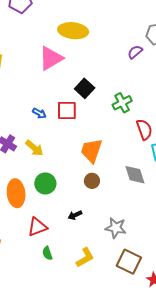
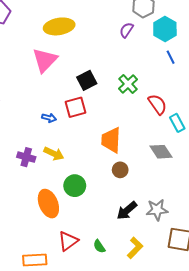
black square: (85, 88) -> (87, 80), turned 36
black arrow: (75, 215) -> (127, 211), moved, size x1.5
red triangle: (37, 227) -> (68, 241), moved
green semicircle: (47, 253) -> (99, 246), moved

